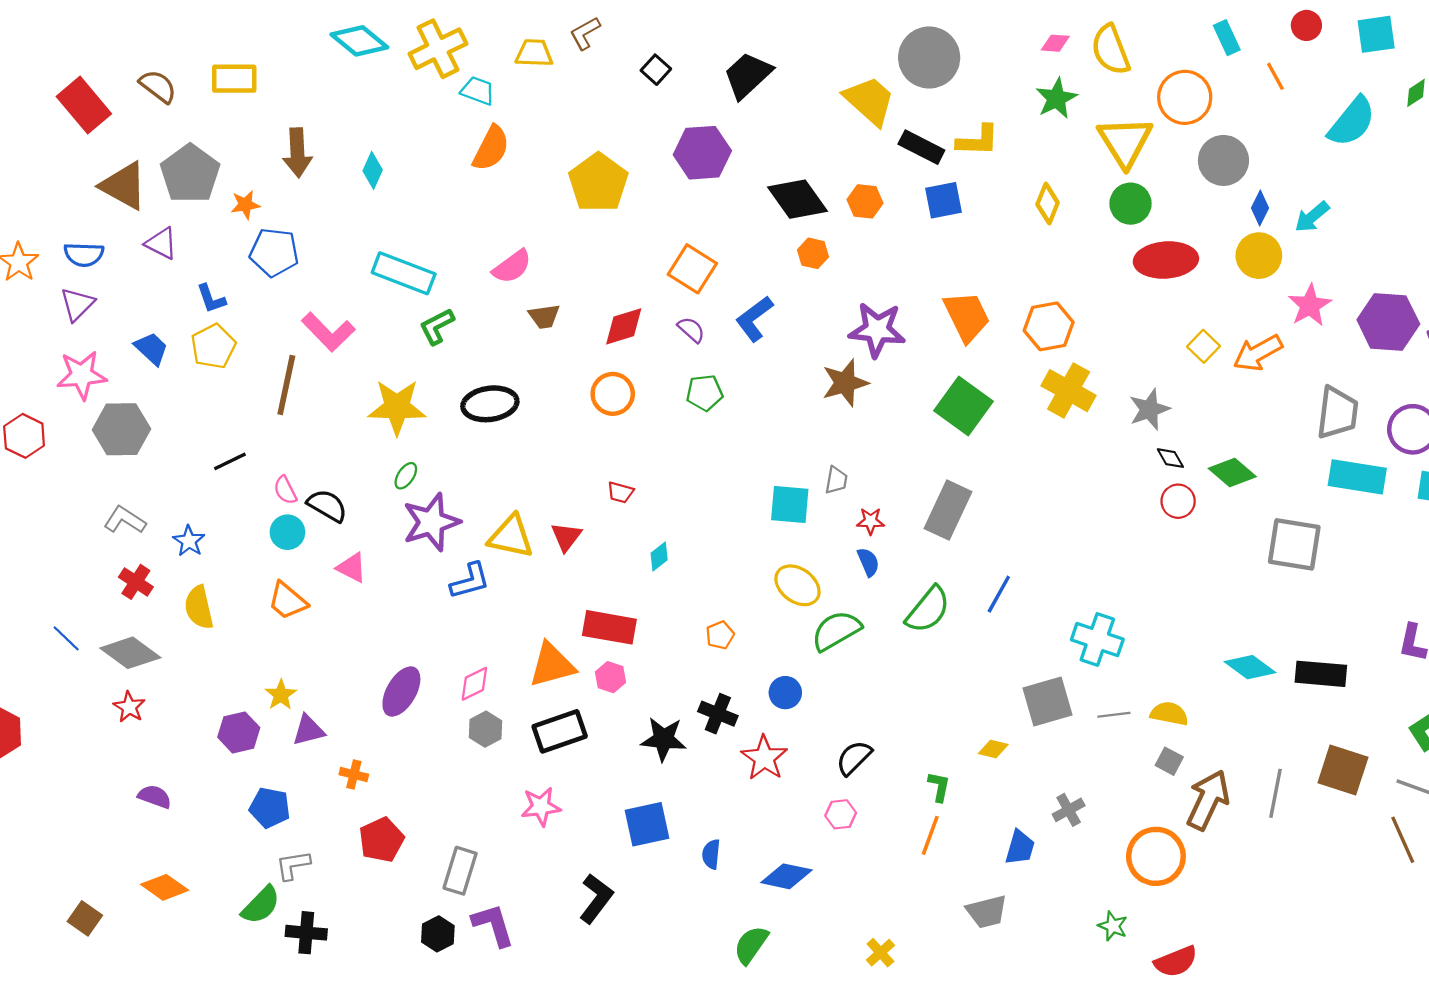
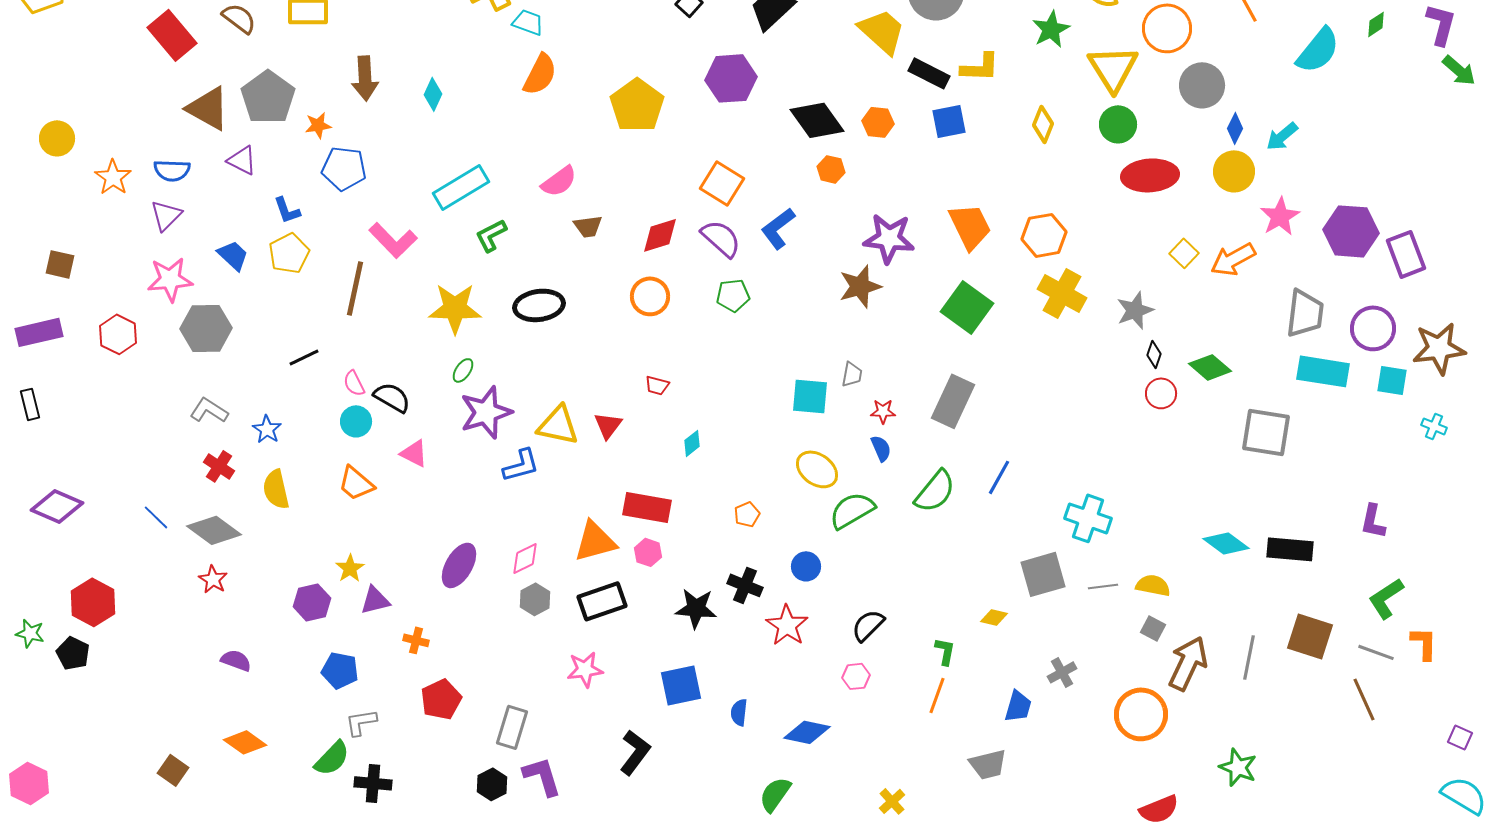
cyan rectangle: (404, 273) -> (461, 187), turned -52
purple semicircle: (691, 330) -> (721, 238), size x1.6
black diamond: (1170, 458) -> (1154, 354), turned 48
green star: (1113, 926) -> (1238, 767), moved, size x1.4

